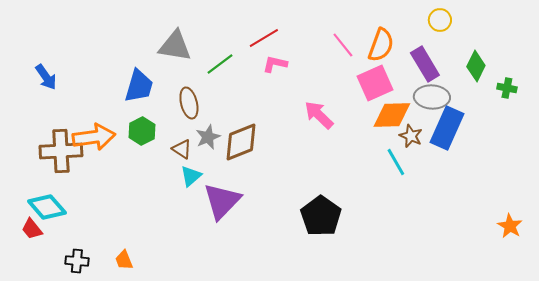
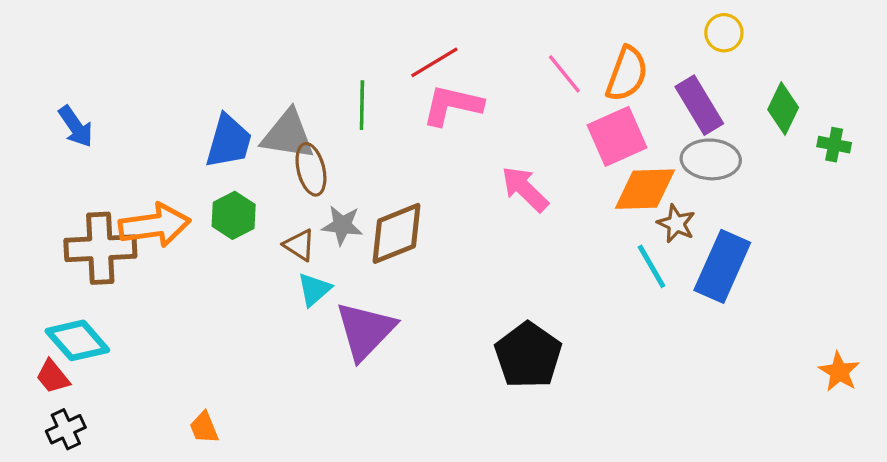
gray triangle: (175, 46) -> (288, 135), moved
green line: (220, 64) -> (362, 105), turned -52
pink L-shape: (275, 64) -> (452, 105), size x1.5
blue rectangle: (447, 128) -> (722, 266), moved
gray star: (208, 137) -> (342, 225), turned 30
black cross: (77, 261) -> (66, 429), moved, turned -30

